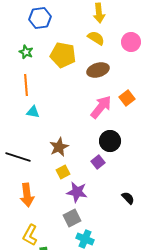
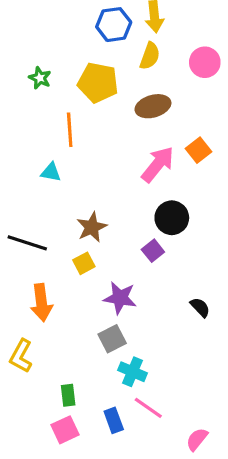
blue hexagon: (40, 18) -> (114, 25), moved
yellow semicircle: (96, 38) -> (150, 56), turned 78
orange line: (26, 85) -> (70, 130), moved
yellow square: (63, 172) -> (84, 263), moved
yellow L-shape: (30, 235) -> (21, 356), moved

